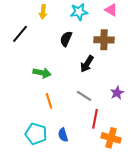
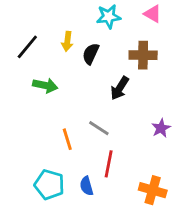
yellow arrow: (43, 12) -> (67, 41), moved
green arrow: (42, 73) -> (45, 85), moved
gray line: (84, 96) -> (99, 128), moved
red line: (95, 119) -> (109, 164), moved

